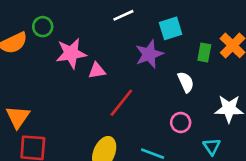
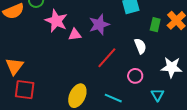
pink star: (71, 53) -> (56, 21), turned 30
purple star: (149, 54) -> (99, 24), moved
red line: (121, 103) -> (107, 58), moved

